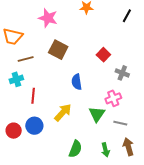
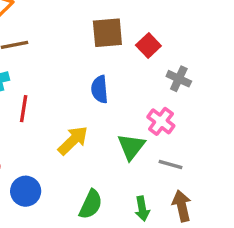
brown square: (58, 50) -> (107, 33), moved, turned -36
pink cross: (113, 98) -> (161, 121), turned -35
blue circle: (34, 126) -> (26, 191), moved

